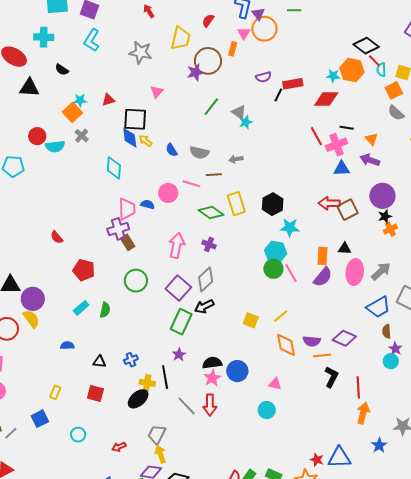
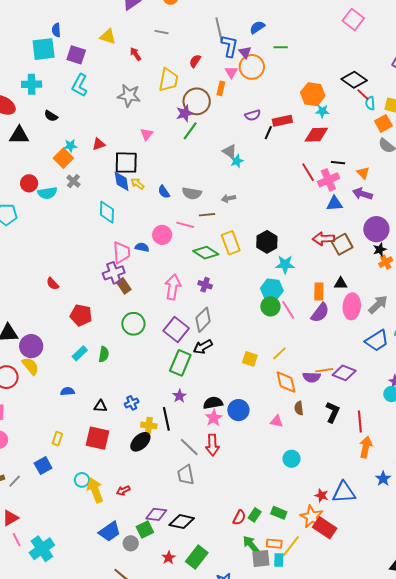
orange hexagon: (352, 70) -> (313, 94), moved
green line: (211, 107) -> (190, 131), moved
brown semicircle: (387, 331) -> (299, 408), moved
orange line: (322, 356) -> (324, 370), moved
red square: (95, 393) -> (98, 438), size x1.4
cyan circle: (267, 410) -> (292, 459), moved
gray trapezoid: (157, 434) -> (186, 475), moved, turned -35
yellow arrow: (160, 454) -> (95, 490), moved, size x1.4

